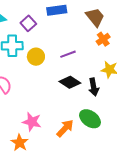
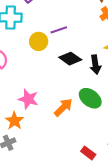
purple line: (68, 54) -> (59, 30), moved
yellow circle: (36, 57) -> (39, 41), moved

